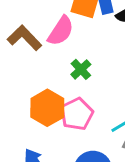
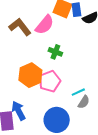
green cross: (81, 69) -> (55, 52), turned -32

